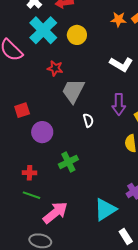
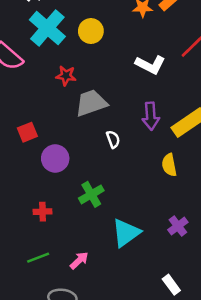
gray trapezoid: (73, 91) -> (91, 103), turned 48
green line: (31, 195) -> (38, 258), moved, turned -36
cyan triangle: (105, 209) -> (126, 233), moved
pink arrow: (55, 213) -> (79, 260), size x0.6

